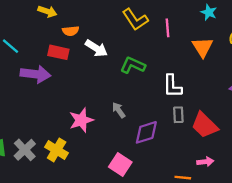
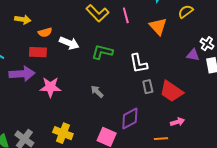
pink star: (81, 120) -> (50, 87), moved, turned 30
purple diamond: (146, 132) -> (130, 119), moved
yellow cross: (57, 150) -> (63, 133), moved

